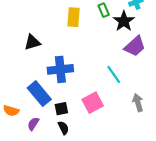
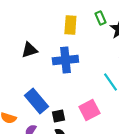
blue cross: (60, 69) -> (65, 60), moved

